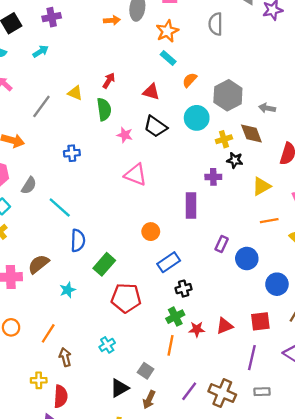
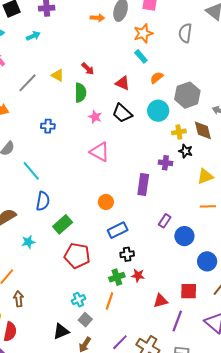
red arrow: (109, 81) -> (88, 69), turned 96
red triangle: (225, 326) -> (161, 301), moved
red star: (197, 329) -> (138, 275), moved
cyan cross: (107, 345) -> (79, 300), moved

